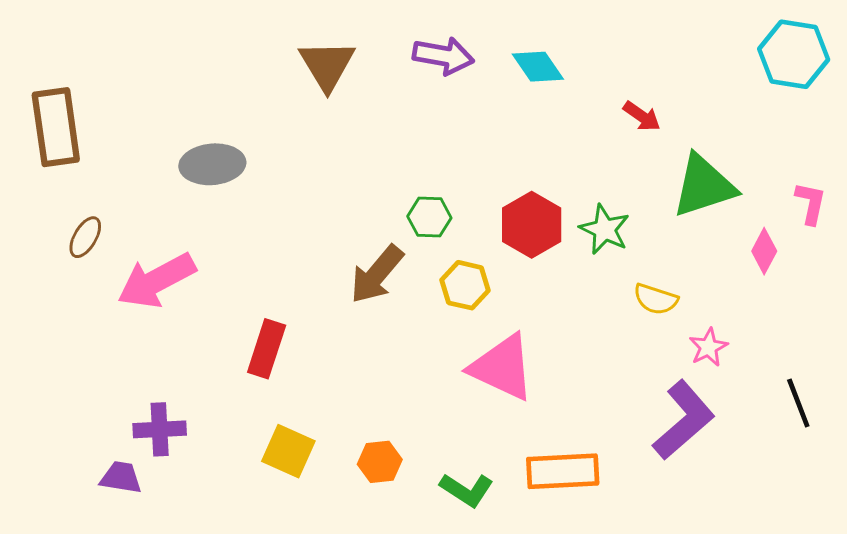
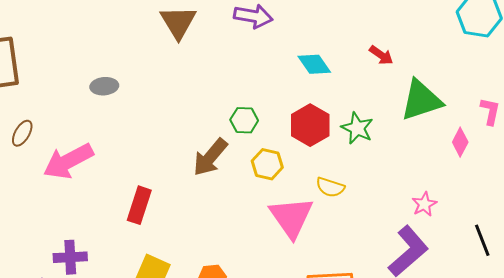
cyan diamond: (538, 67) -> (314, 64), moved
gray ellipse: (212, 164) -> (104, 86), size x0.7
yellow semicircle: (656, 299) -> (330, 187), moved
pink triangle: (502, 367) -> (291, 217), turned 30

